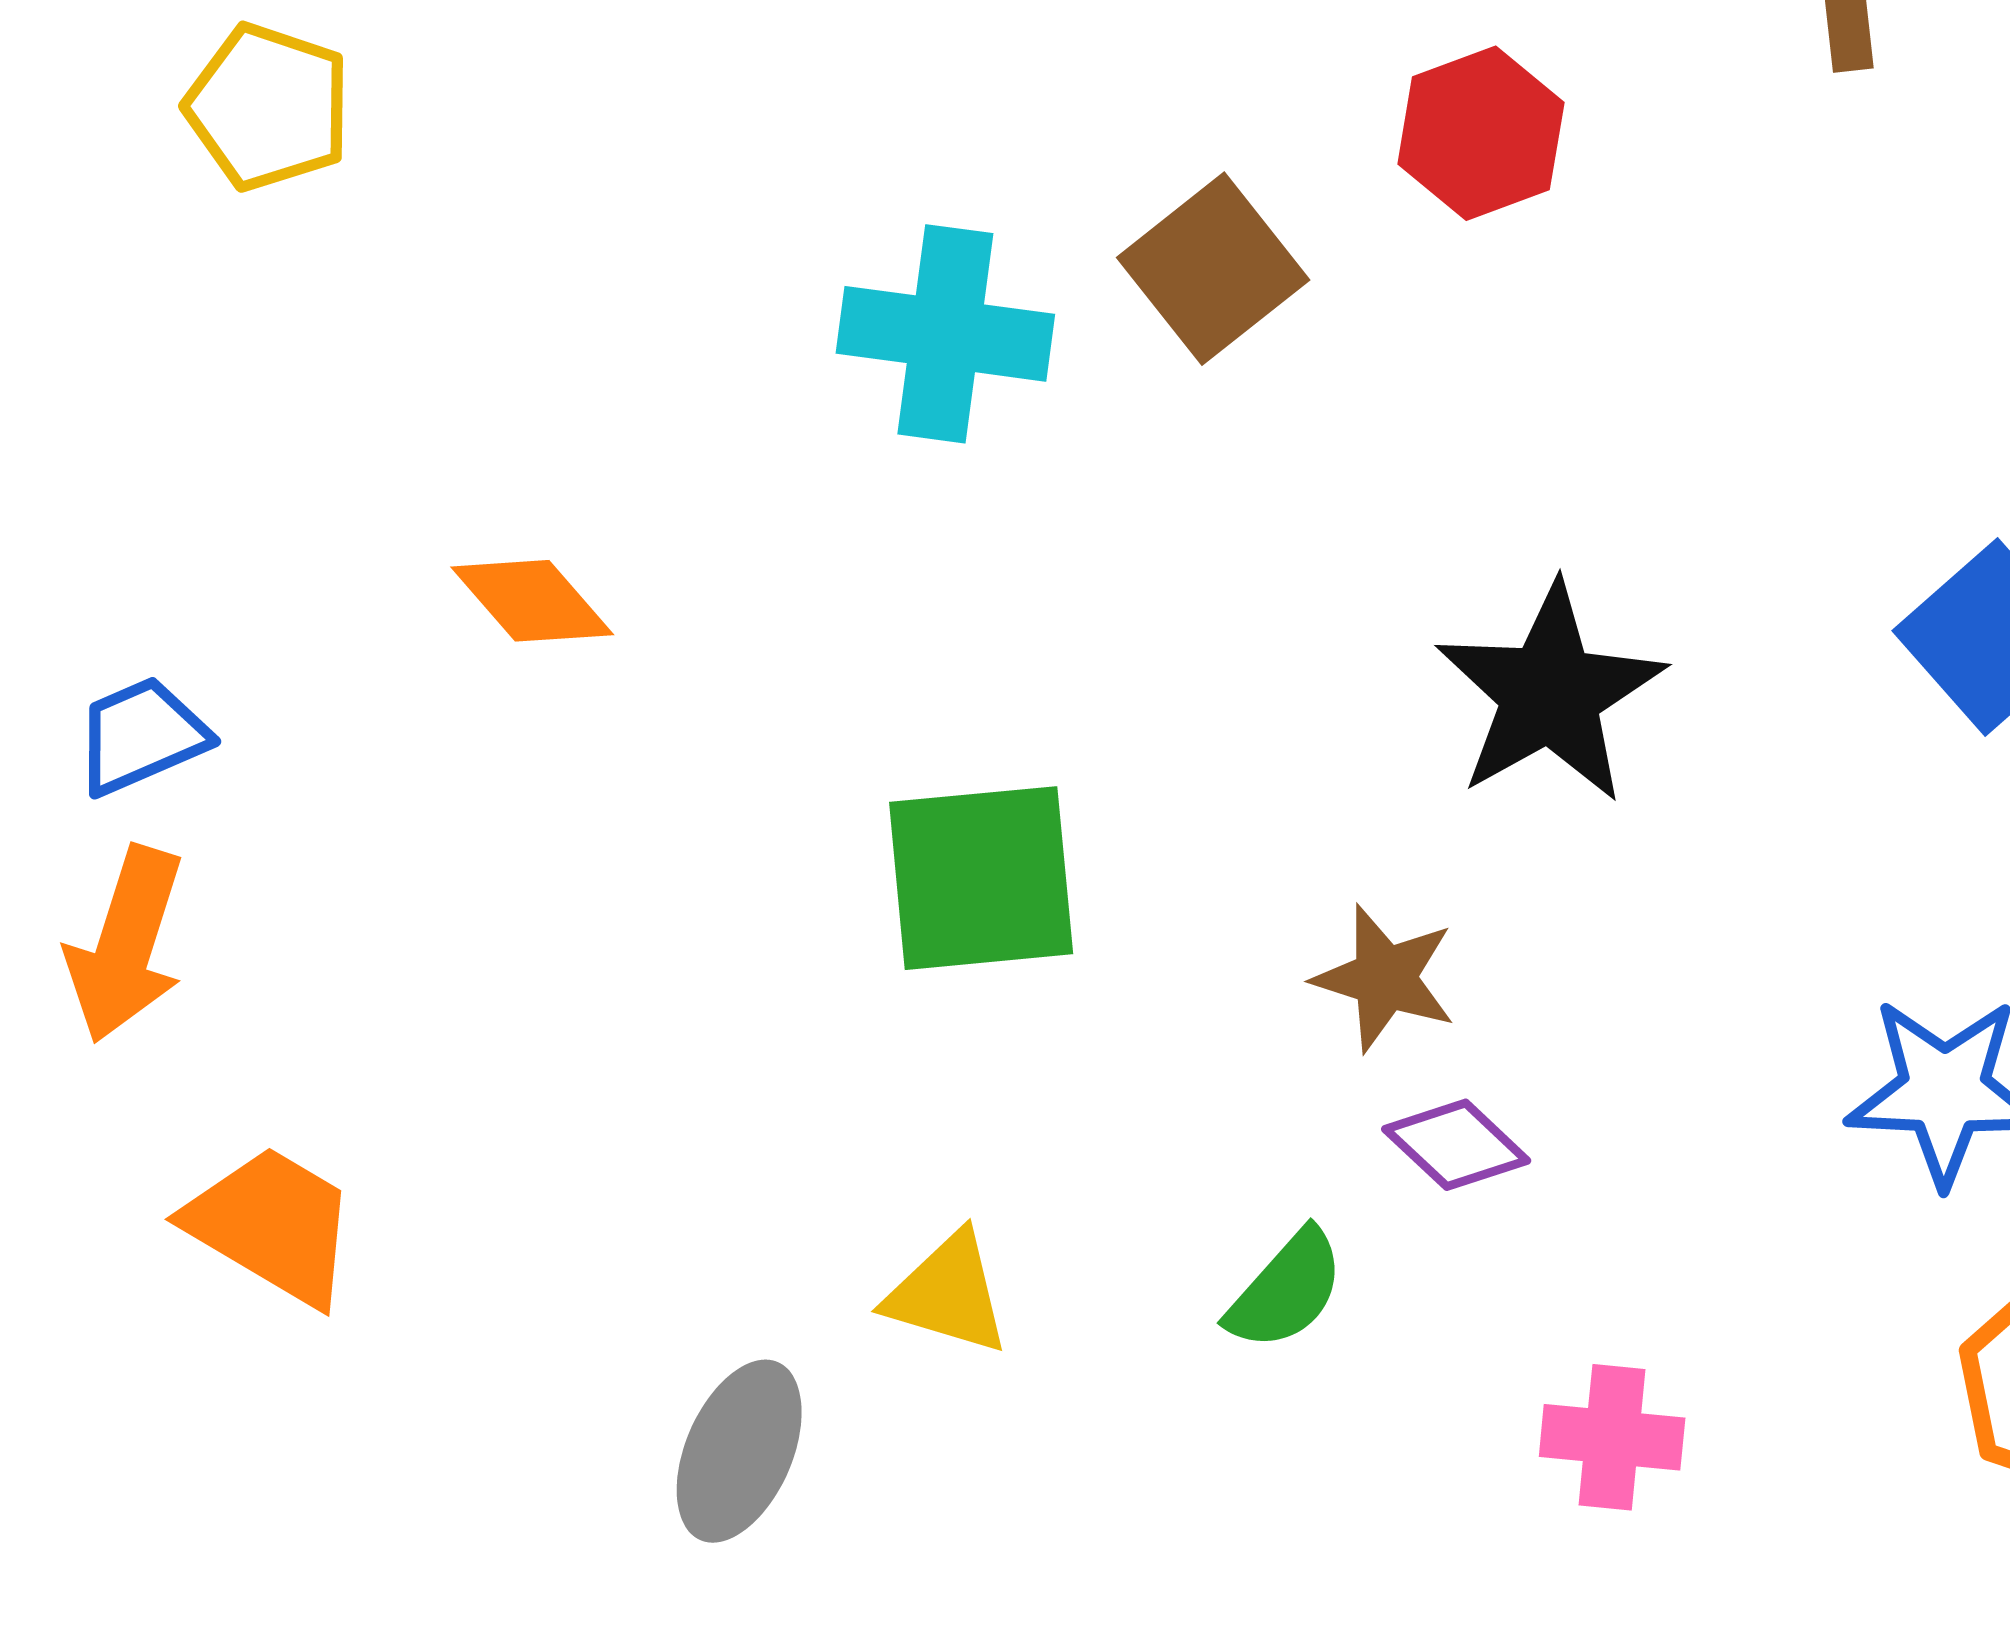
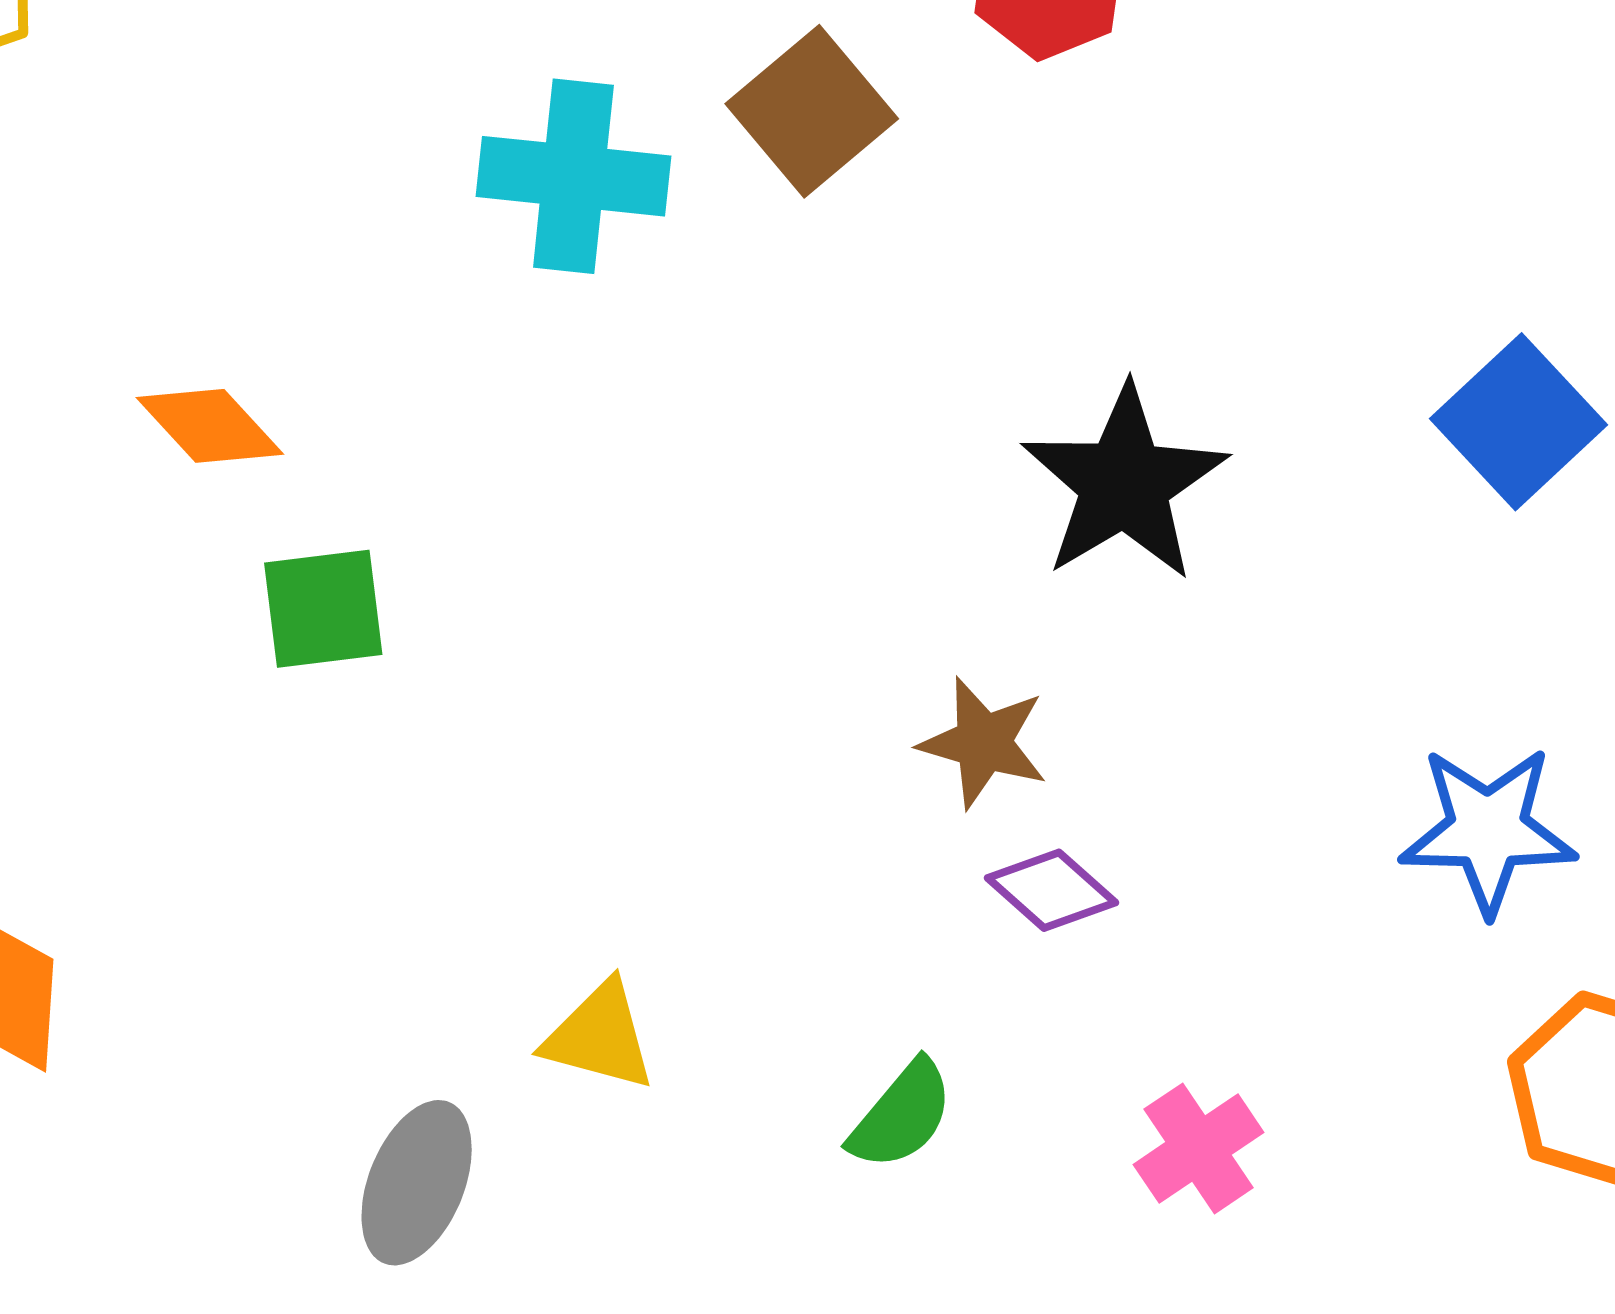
green square: (981, 878) -> (323, 609), moved, size x0.7
green semicircle: (1286, 1290) -> (902, 1115), moved
pink cross: (1612, 1437) -> (1199, 1148), turned -38

